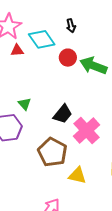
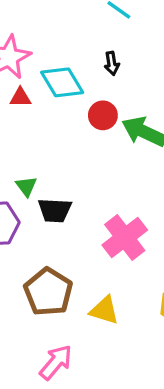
black trapezoid: (63, 114) -> (55, 210), moved, turned 50
brown pentagon: (52, 152) -> (48, 292), moved

